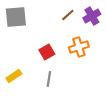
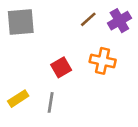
orange cross: (79, 47) -> (103, 61), turned 30
gray line: (49, 79) -> (51, 102), moved

